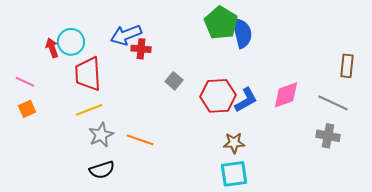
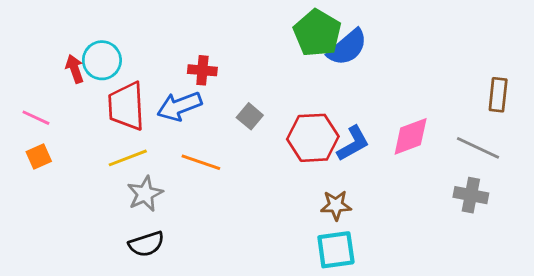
blue semicircle: (242, 33) -> (347, 47), turned 64
blue arrow: (126, 35) -> (179, 106), moved
orange line: (140, 140) -> (201, 162), moved

